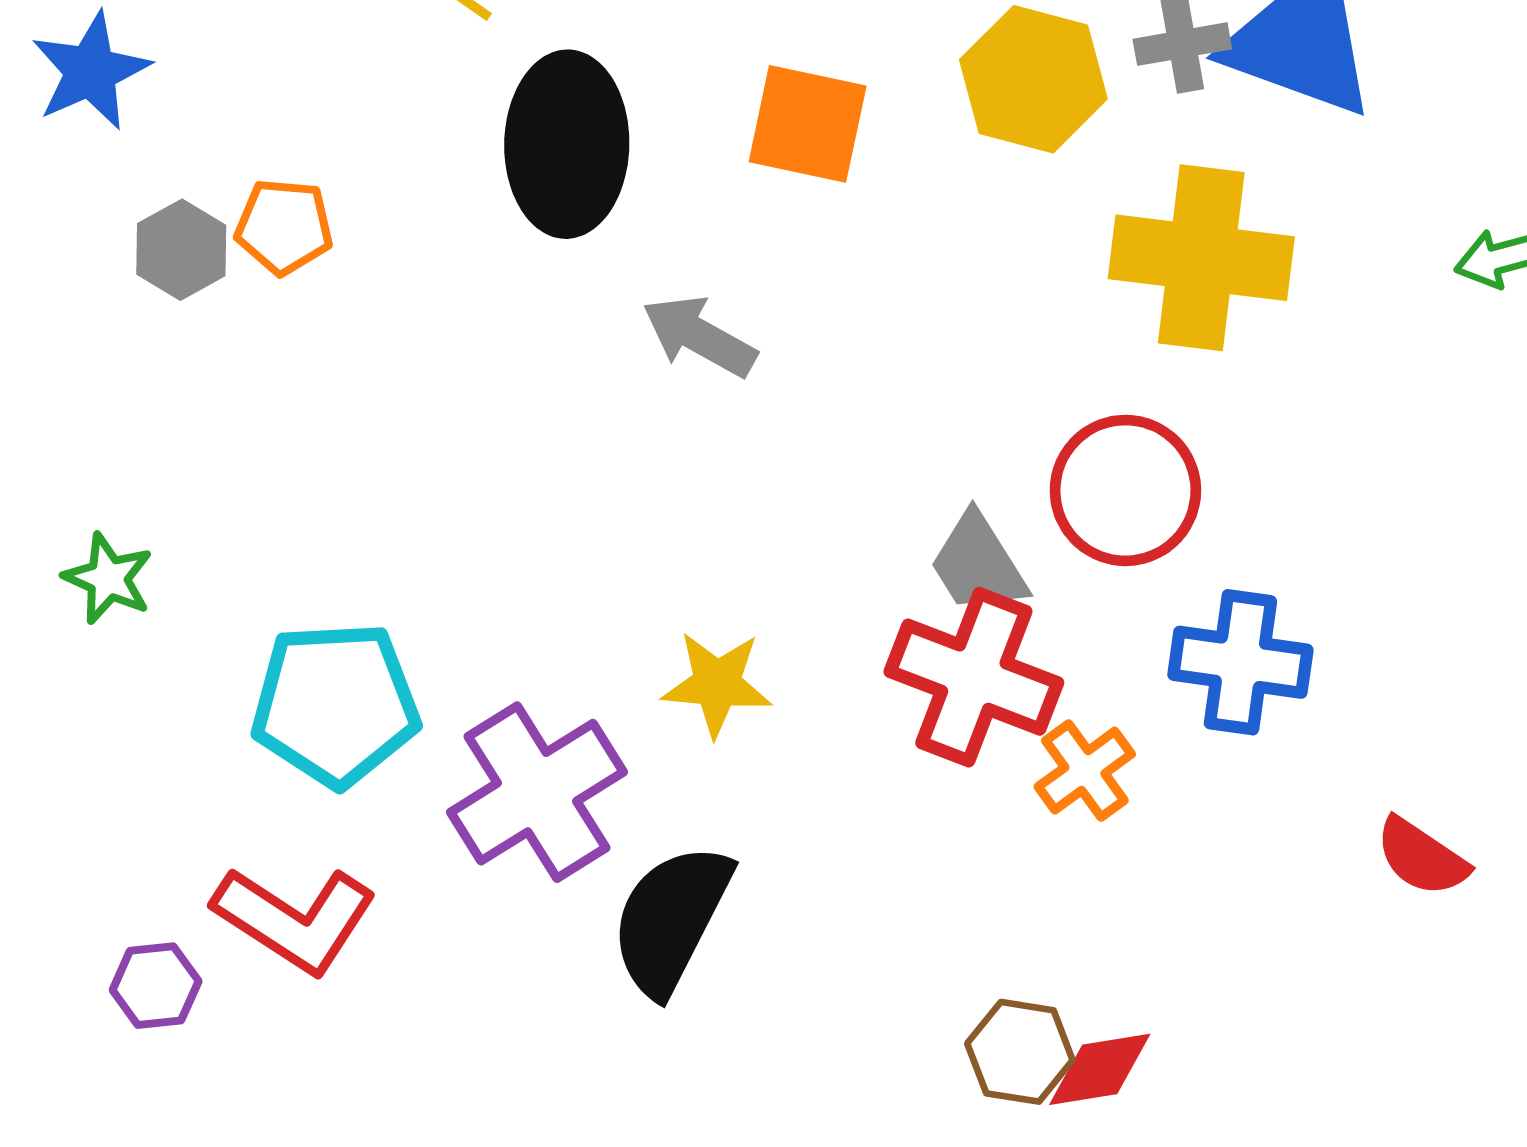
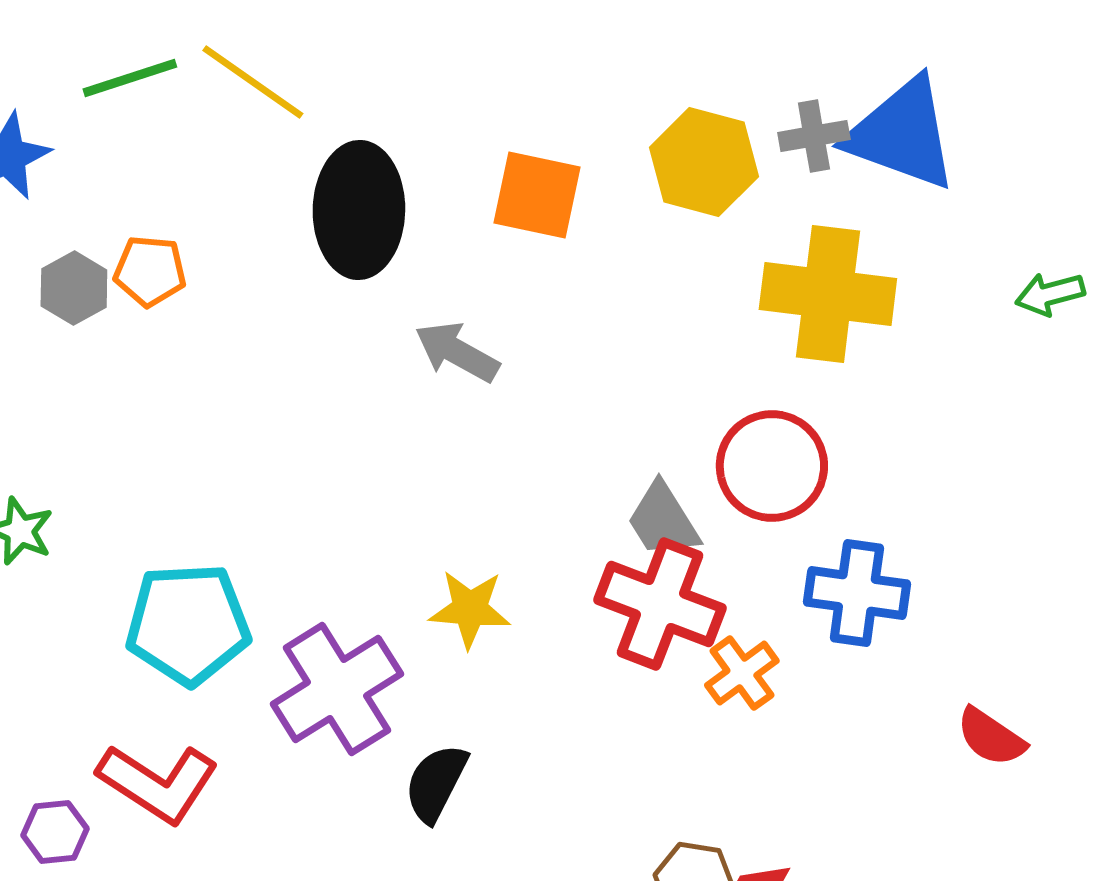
black semicircle: (671, 919) -> (436, 783), size x0.7

